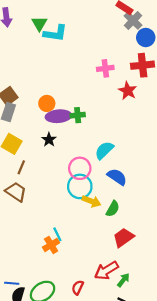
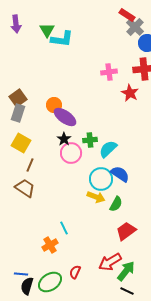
green cross: (78, 115) -> (90, 140), moved
purple ellipse: (58, 116) -> (65, 117), turned 40
black star: (49, 140) -> (64, 139), moved
pink circle: (80, 168) -> (71, 153), moved
cyan circle: (80, 186) -> (101, 179), moved
orange cross: (51, 245) -> (50, 245), moved
green arrow: (123, 280) -> (126, 271), size x1.5
red semicircle: (78, 287) -> (75, 272), moved

